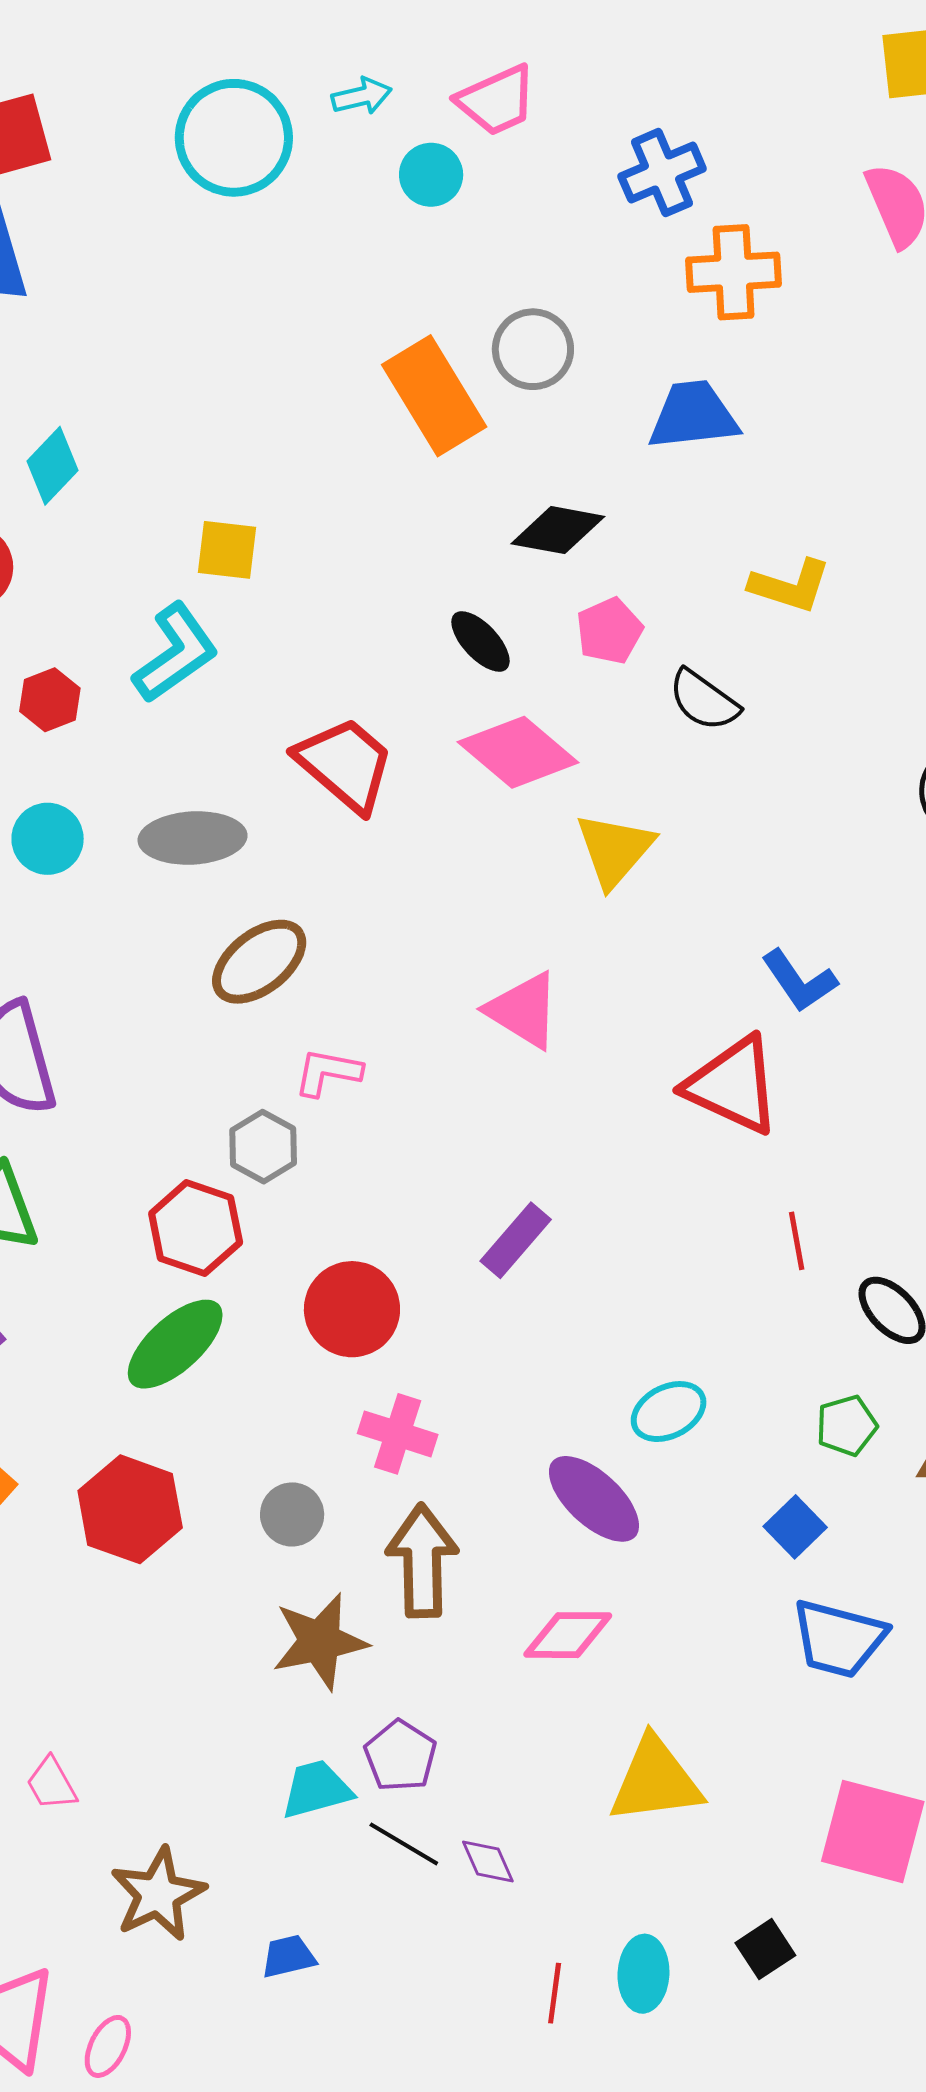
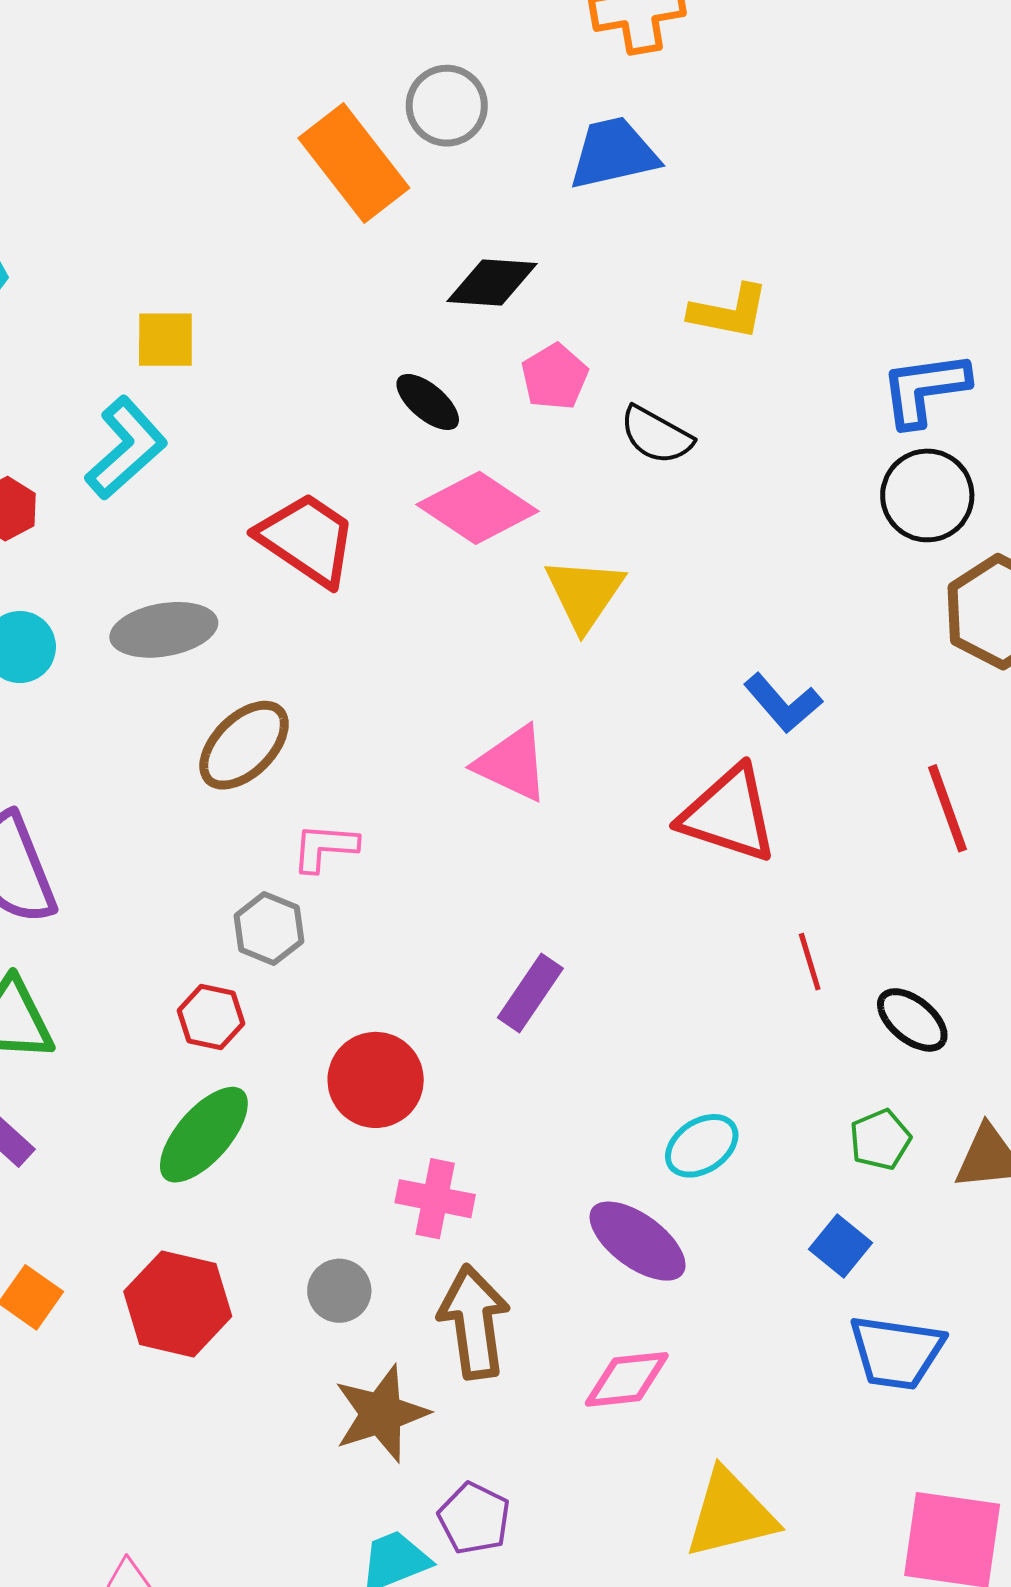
red hexagon: (196, 1228) -> (211, 1017), size x0.7

